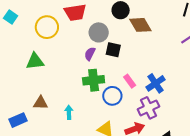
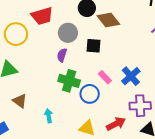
black square: (113, 50) -> (94, 46), moved
green cross: (94, 80) -> (69, 81), turned 30
brown triangle: (41, 103) -> (20, 101), moved, turned 42
purple cross: (148, 108) -> (140, 106), moved, turned 30

